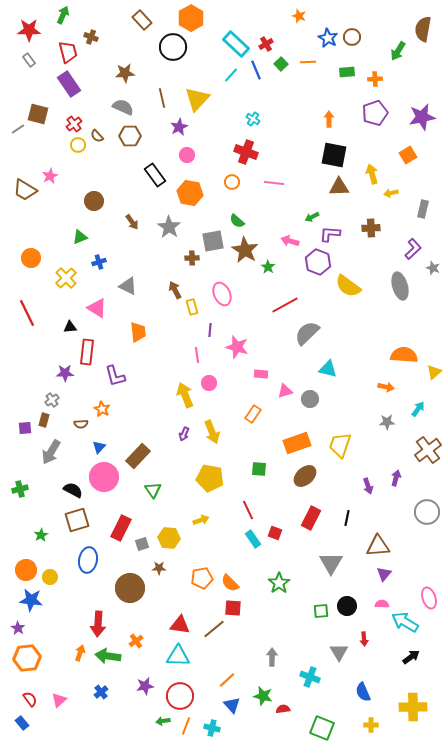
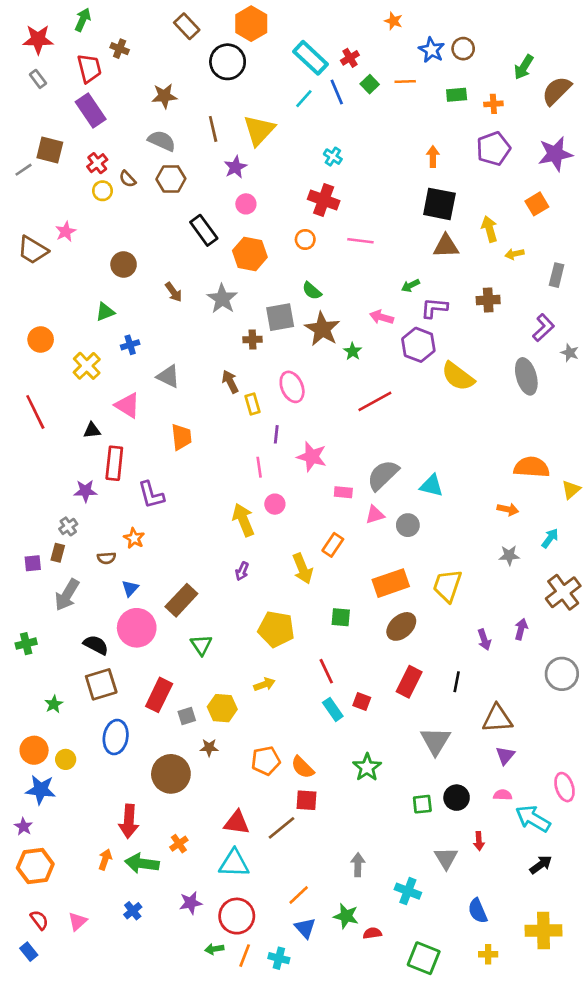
brown semicircle: (423, 29) -> (557, 91), moved, turned 35
gray semicircle: (307, 333) -> (383, 475), moved
yellow arrow: (212, 432) -> (303, 569), moved

